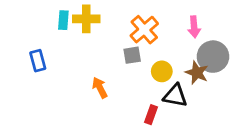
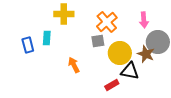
cyan rectangle: (63, 20) -> (47, 38), moved
yellow circle: (162, 71) -> (120, 53), size x1.5
red rectangle: (151, 115) -> (112, 85), turned 40

